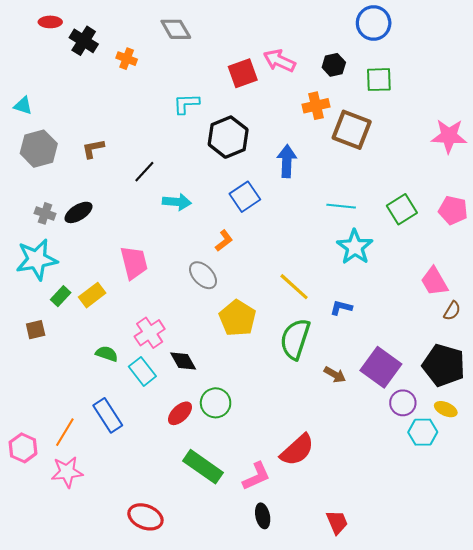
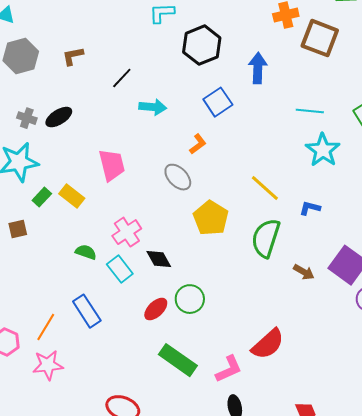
yellow rectangle: (92, 295) -> (72, 196), turned 75

